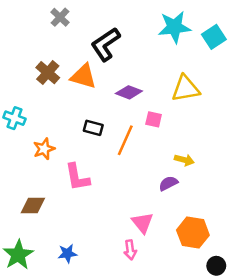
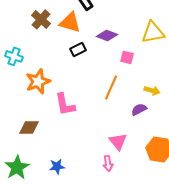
black rectangle: (93, 128) -> (78, 49), moved, turned -42
orange line: (125, 140) -> (111, 87), moved
orange star: (44, 149) -> (38, 81), size x1.4

